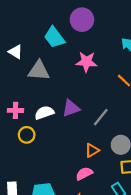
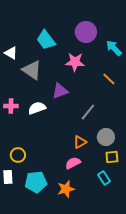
purple circle: (82, 20) -> (86, 32), moved
gray triangle: (39, 71) -> (32, 70), turned 30
purple triangle: (71, 108) -> (60, 91), moved
yellow circle: (27, 135) -> (18, 155), moved

